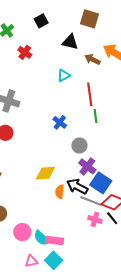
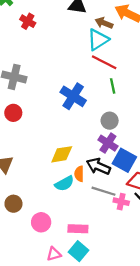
cyan triangle: (64, 75) -> (98, 40), moved, size x1.5
red line: (90, 94) -> (104, 62), turned -50
blue cross: (60, 122) -> (73, 96), size x1.6
gray circle: (79, 145) -> (110, 121), moved
gray line: (91, 201) -> (103, 191), moved
cyan semicircle: (42, 238) -> (64, 184), moved, turned -66

